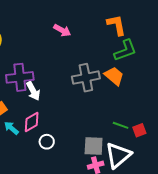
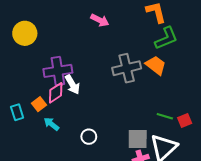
pink diamond: (32, 122) -> (56, 93), moved

